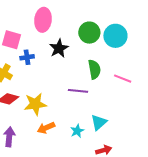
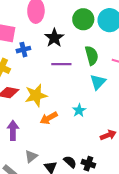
purple line: (78, 91) -> (61, 64), moved
cyan triangle: (99, 122) -> (98, 82), moved
cyan star: (77, 131) -> (79, 110), moved

